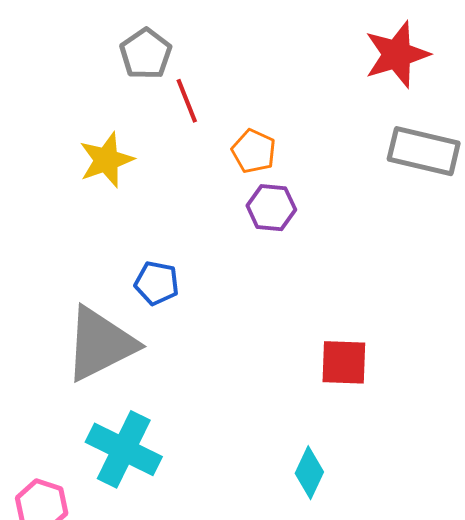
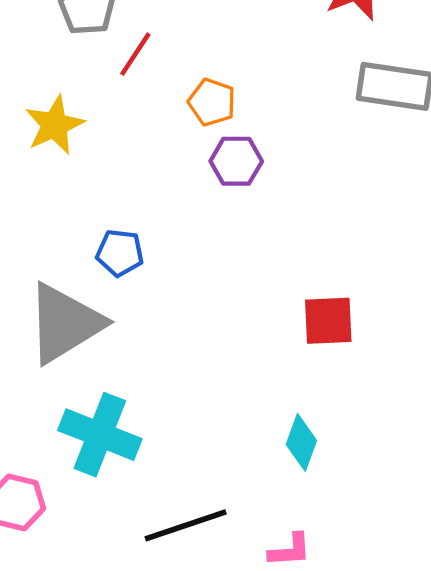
red line: (187, 101) -> (135, 54), turned 60

